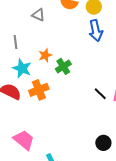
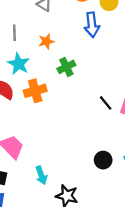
blue arrow: (96, 31) -> (92, 25), moved
orange star: (45, 55) -> (46, 41), moved

